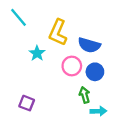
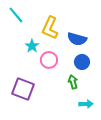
pink circle: (72, 66) -> (49, 60), moved
purple square: (27, 103) -> (23, 89), size x1.6
cyan arrow: (98, 111) -> (86, 104), moved

